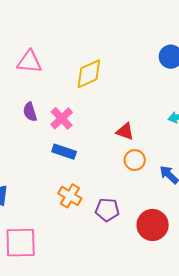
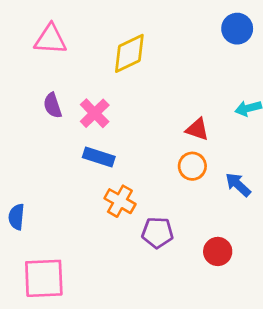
red triangle: (125, 132) -> (197, 129), moved
orange cross: (70, 196) -> (120, 201), moved
red circle: (153, 225) -> (218, 251), size x0.7

